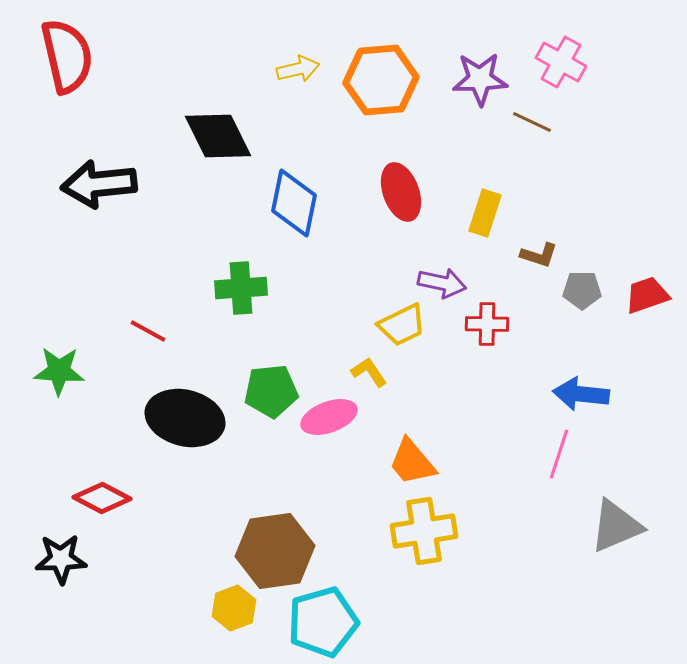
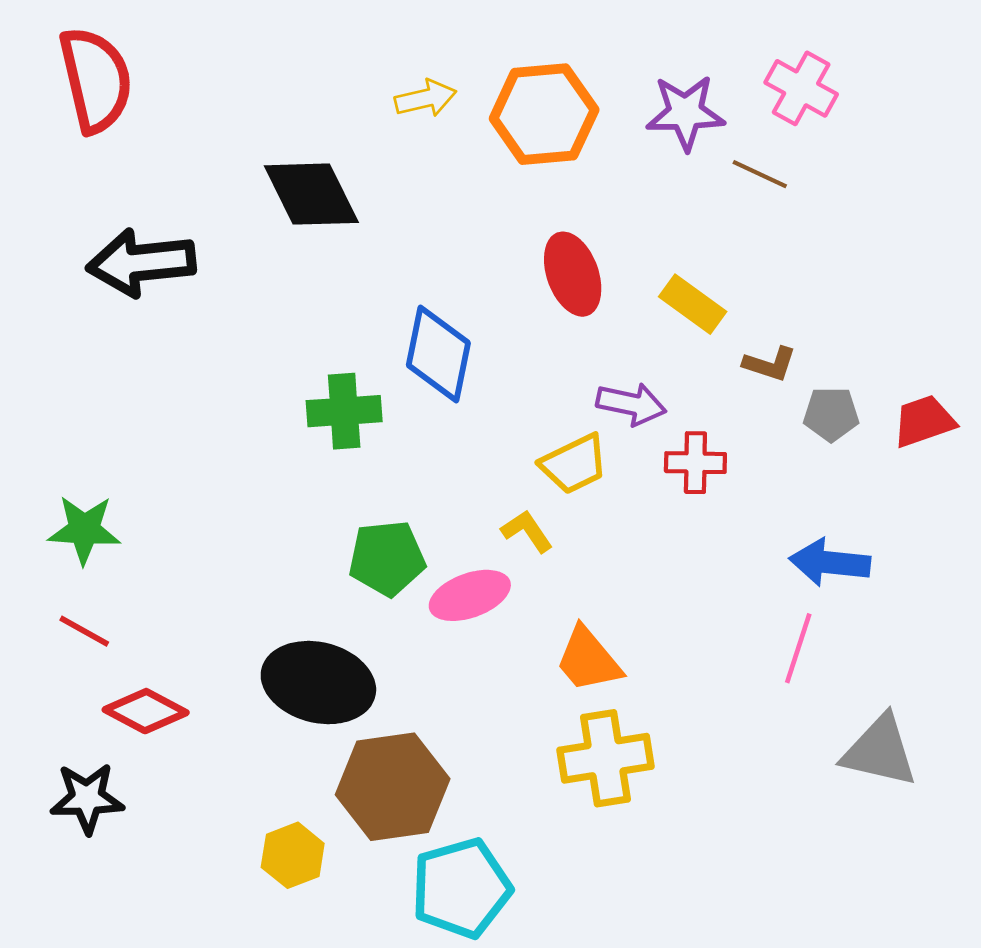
blue diamond: (294, 203) -> (438, 354), moved
yellow rectangle: (485, 213) -> (693, 304), turned -72
red line: (148, 331) -> (84, 631), moved
black ellipse: (185, 418) -> (318, 683), moved
gray triangle: (616, 526) -> (880, 751), turned 36
yellow hexagon: (234, 608) -> (293, 855), moved

